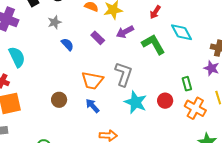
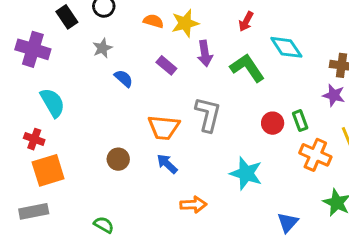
purple arrow: (125, 32) -> (205, 53), turned -66
red circle: (165, 101) -> (273, 123), moved
cyan star: (136, 102) -> (246, 173), moved

